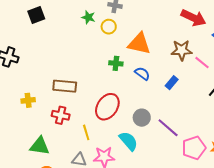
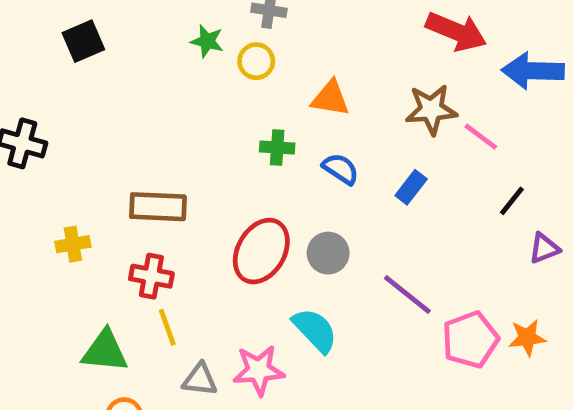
orange triangle: (139, 44) -> (330, 98), size x0.7
gray circle: (142, 118) -> (328, 253), moved
yellow line: (86, 132) -> (167, 327), moved

